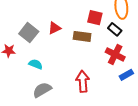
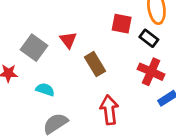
red triangle: (54, 28) -> (68, 40), turned -40
brown rectangle: (82, 36) -> (95, 64), moved, turned 54

